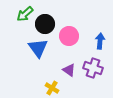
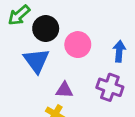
purple triangle: (69, 70) -> (64, 90), moved, turned -32

